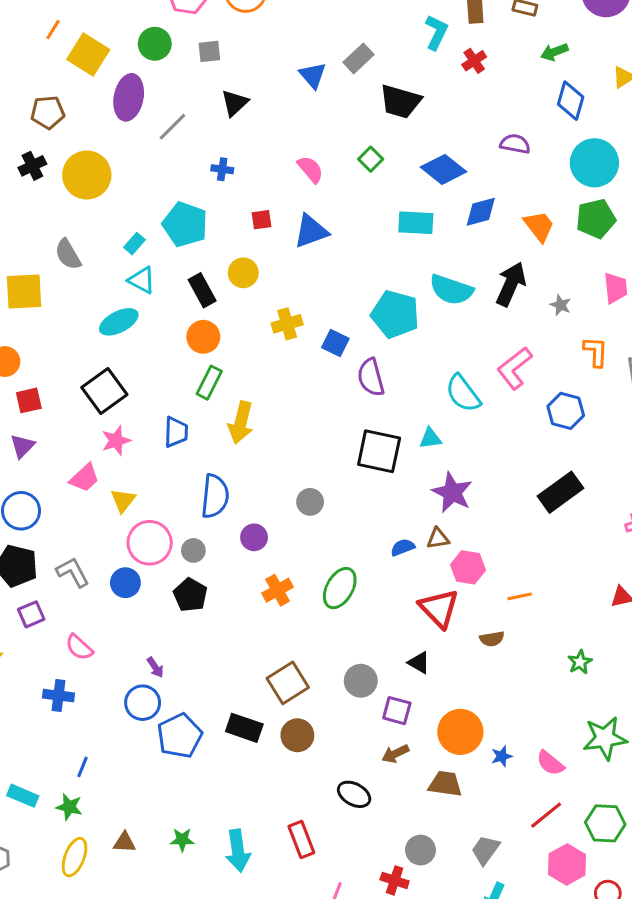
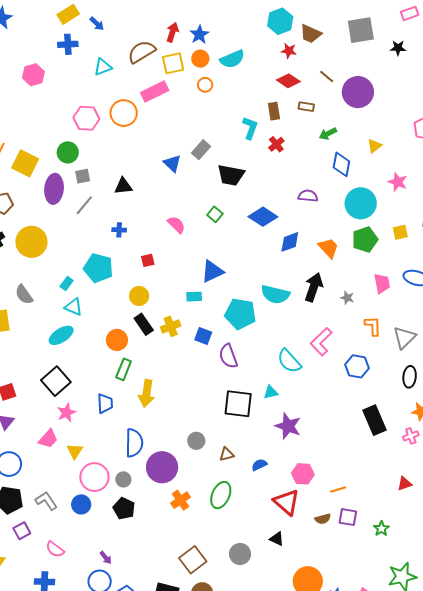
gray square: (209, 51) -> (83, 176), moved
black triangle: (235, 103) -> (123, 186), turned 42
cyan rectangle: (416, 223) -> (194, 297), moved, size x0.7
blue triangle: (311, 231) -> (212, 271), moved
black rectangle: (202, 290) -> (144, 324), moved
black rectangle: (561, 492) -> (374, 420), moved, turned -72
purple circle: (254, 537) -> (162, 467), size x1.8
brown triangle: (438, 538) -> (227, 454), moved
purple square: (397, 711) -> (348, 517), moved

